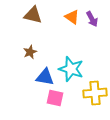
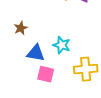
cyan star: (71, 69) -> (62, 45), size x0.7

